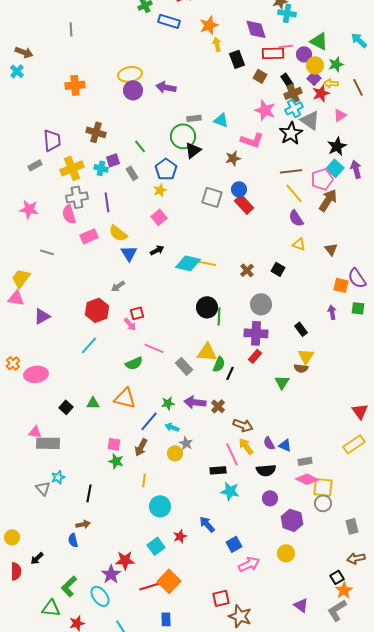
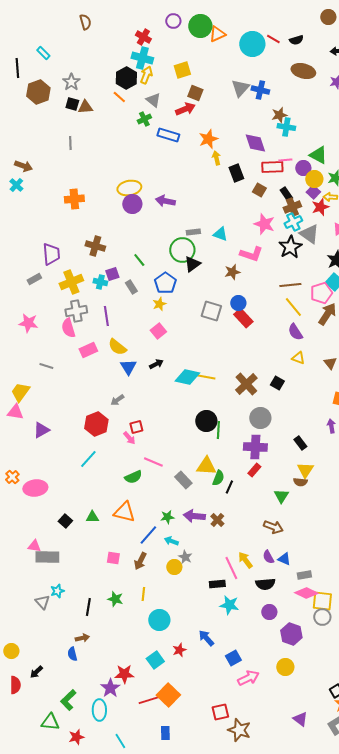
brown cross: (247, 270) -> (246, 384), size x1.6
brown arrow: (243, 425) -> (273, 527), moved
green star: (116, 461) -> (115, 599), moved
cyan ellipse: (100, 596) -> (99, 710), turned 35

